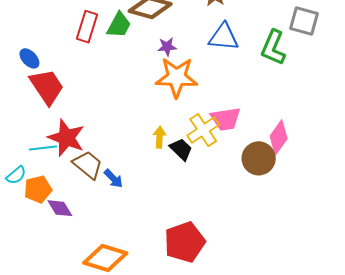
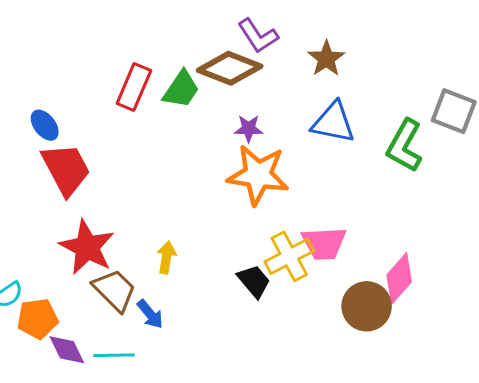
yellow arrow: (159, 137) -> (166, 257), moved
cyan line: (43, 148) -> (114, 355), moved

